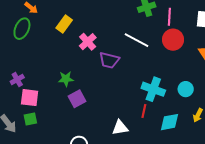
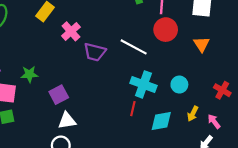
white line: (137, 40) -> (134, 47), moved
green star: (66, 79) -> (29, 74), moved
white triangle: (120, 128) -> (67, 121), moved

